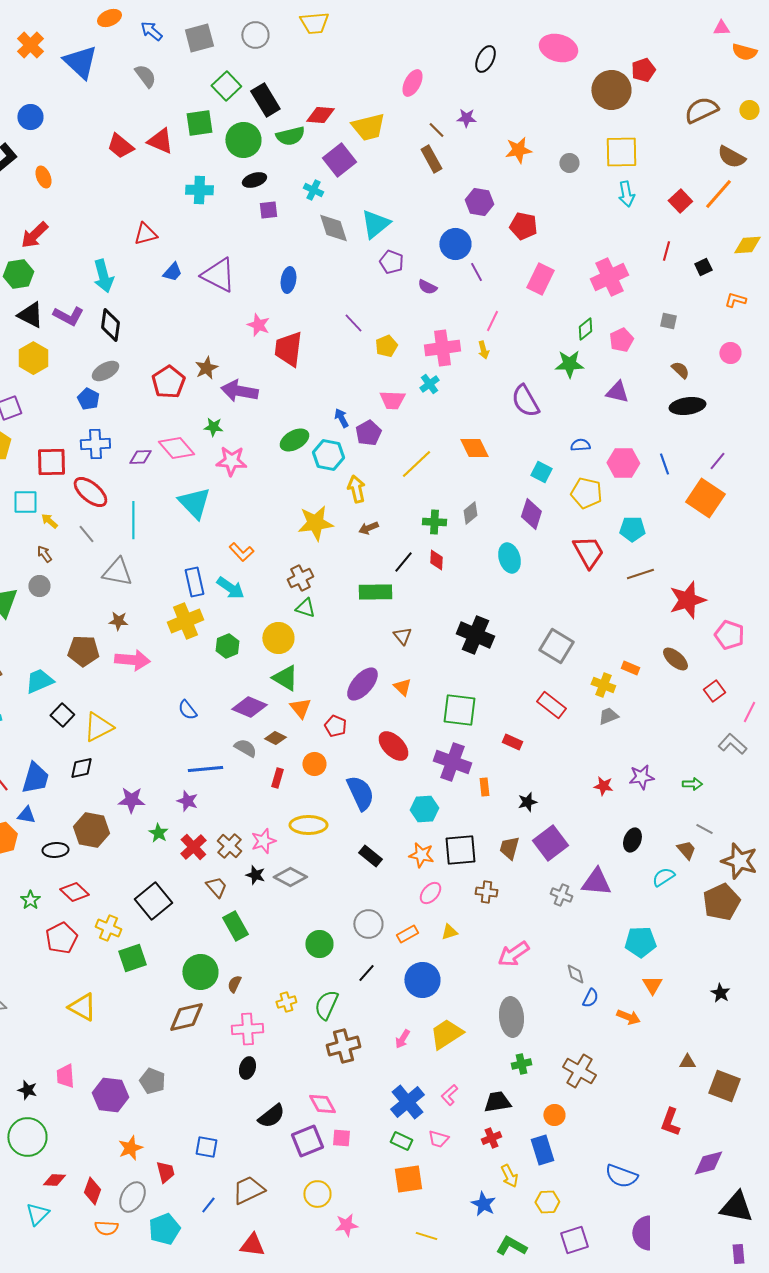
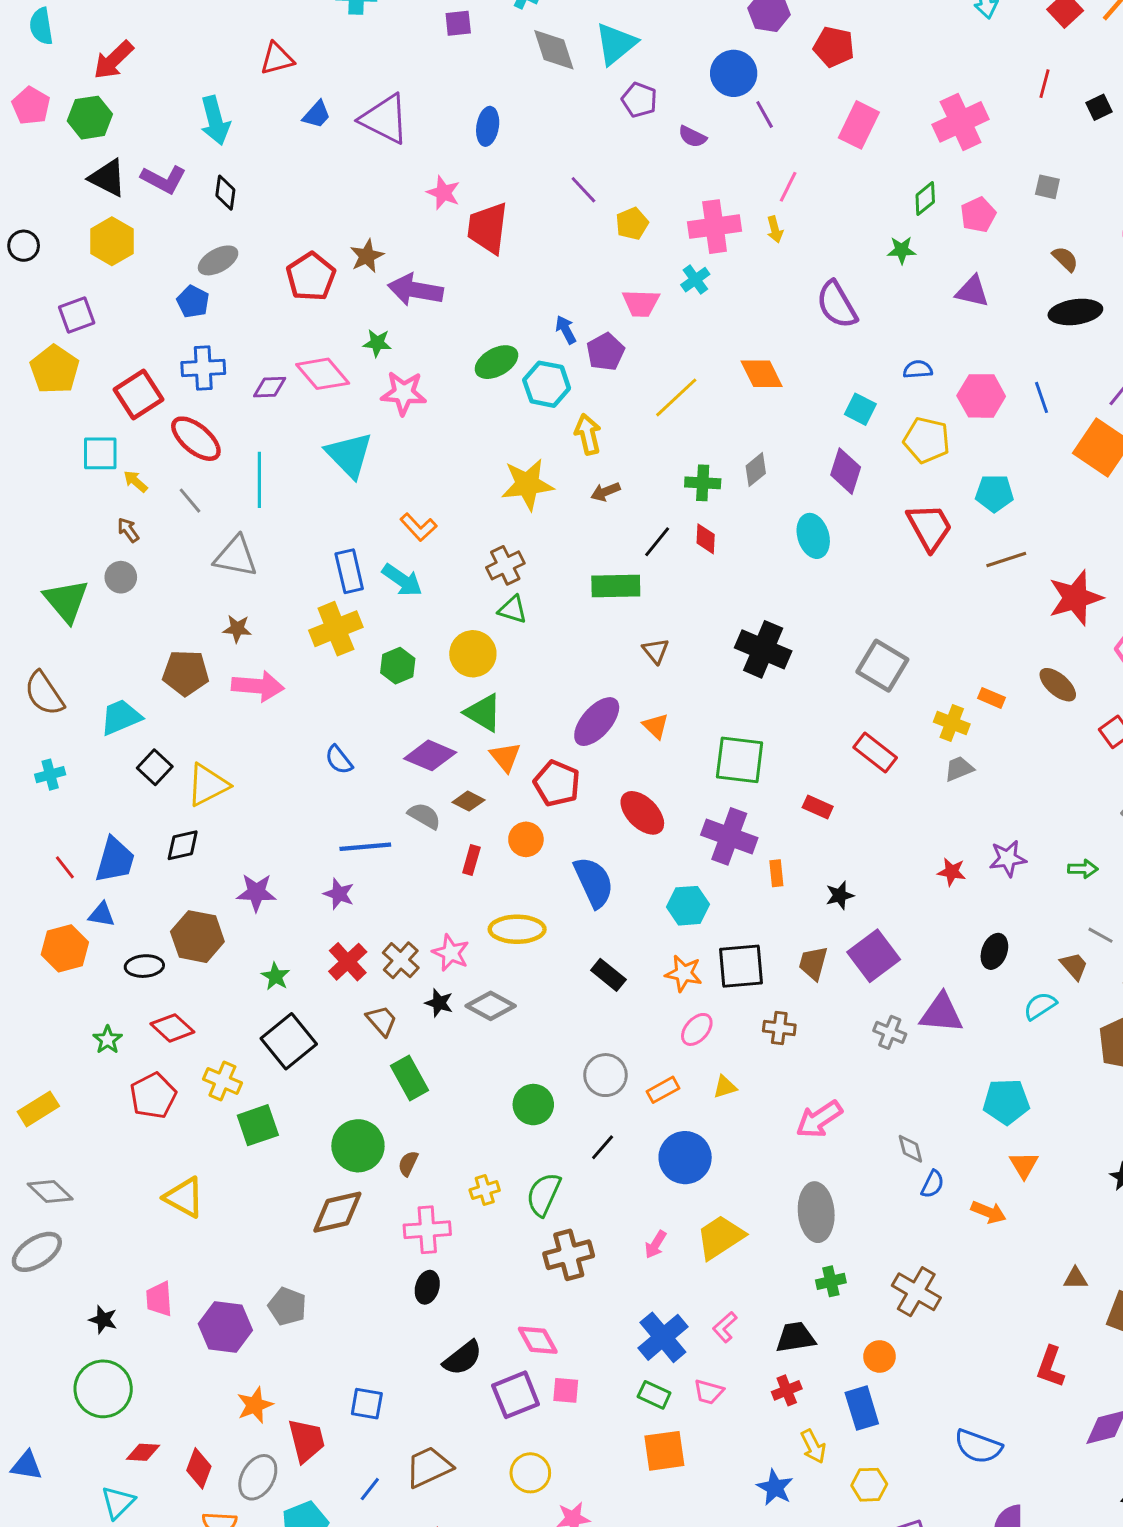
black diamond: (110, 325) -> (225, 193), size x0.7
green star: (569, 364) -> (902, 250), size x0.7
red square: (51, 462) -> (138, 394), turned -32
red pentagon: (335, 726) -> (557, 783), size x1.4
green star: (158, 833) -> (275, 976), moved
pink star: (263, 841) -> (451, 953), turned -30
red trapezoid: (165, 1172) -> (306, 1440), size x1.4

